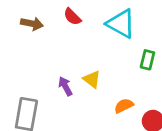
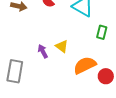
orange semicircle: (124, 106) -> (85, 65), size x1.6

